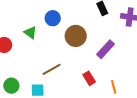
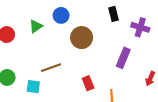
green triangle: (30, 32) -> (36, 26), turned 40
purple rectangle: (105, 49) -> (123, 58), moved, turned -30

